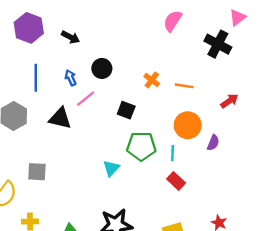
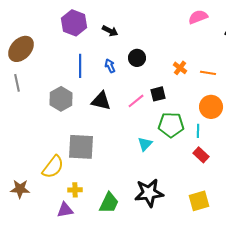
pink semicircle: (173, 21) -> (198, 17), turned 36
pink line: (86, 99) -> (136, 101), moved
black square: (126, 110) -> (158, 94), turned -35
gray square: (37, 172) -> (81, 147), size x1.6

